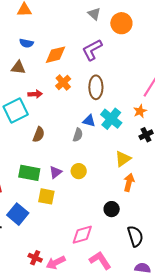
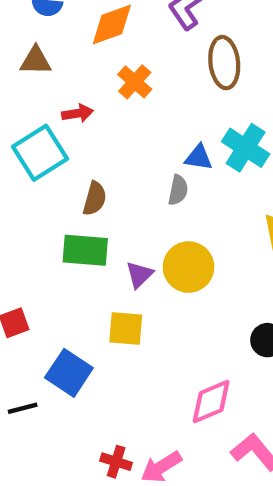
brown ellipse: (96, 87) -> (224, 63), moved
yellow circle: (79, 171) -> (189, 267), size x1.5
green rectangle: (29, 173) -> (85, 250), moved

